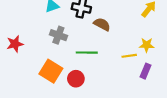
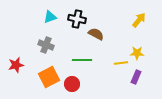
gray cross: (58, 35) -> (46, 45), moved
red star: (15, 44) -> (16, 65), moved
orange square: (51, 71) -> (49, 77), turned 30

